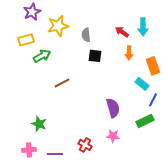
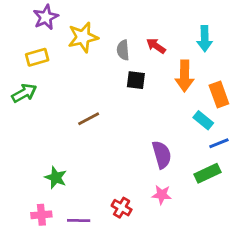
red arrow: (122, 32) -> (156, 46), moved
orange arrow: (129, 53) -> (185, 76), size x1.5
green arrow: (42, 56) -> (24, 93), moved
blue line: (153, 100) -> (219, 143), turned 40

